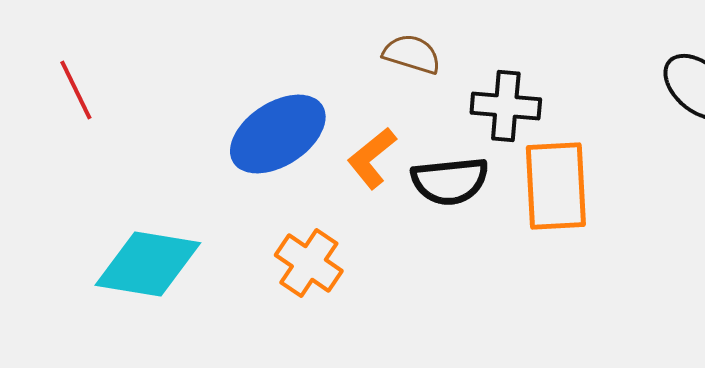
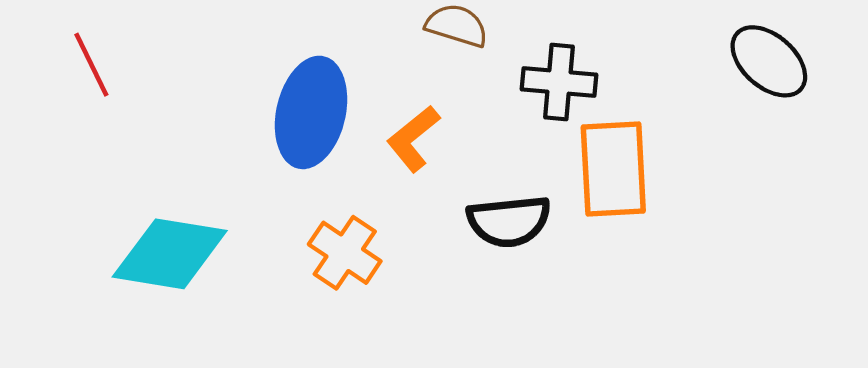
blue ellipse: (278, 134) -> (311, 112), turned -44
black semicircle: (450, 181) -> (509, 221), moved

